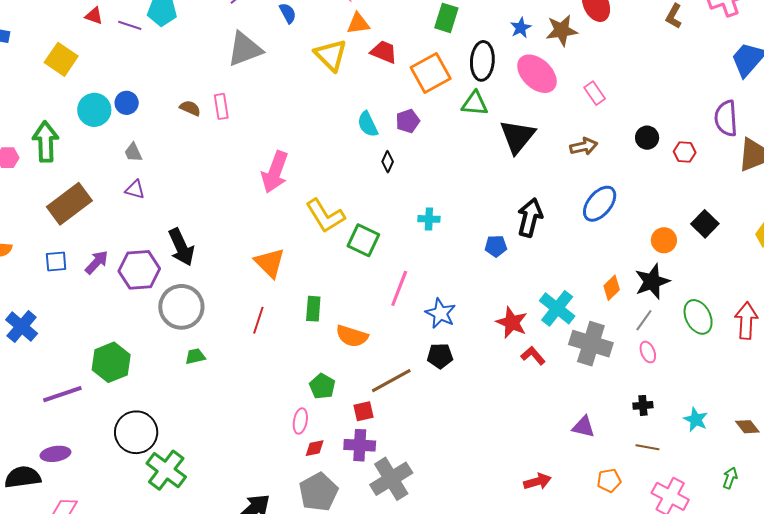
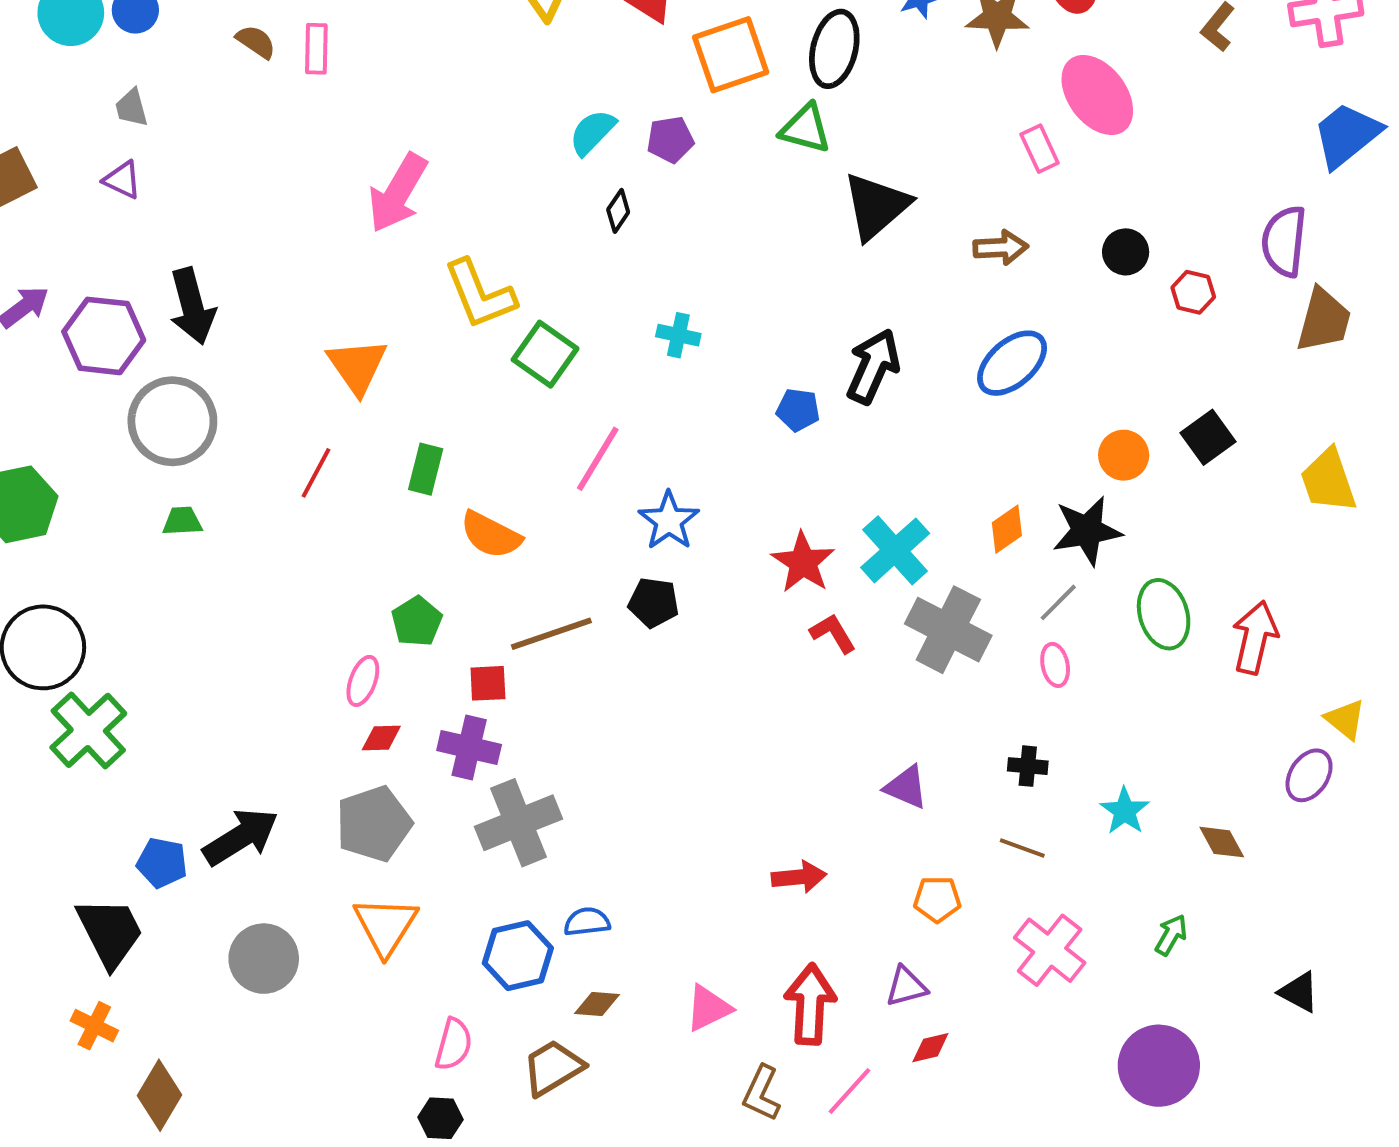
pink ellipse: (537, 74) -> (1097, 95), moved
cyan semicircle: (368, 124) -> (592, 132), turned 60

